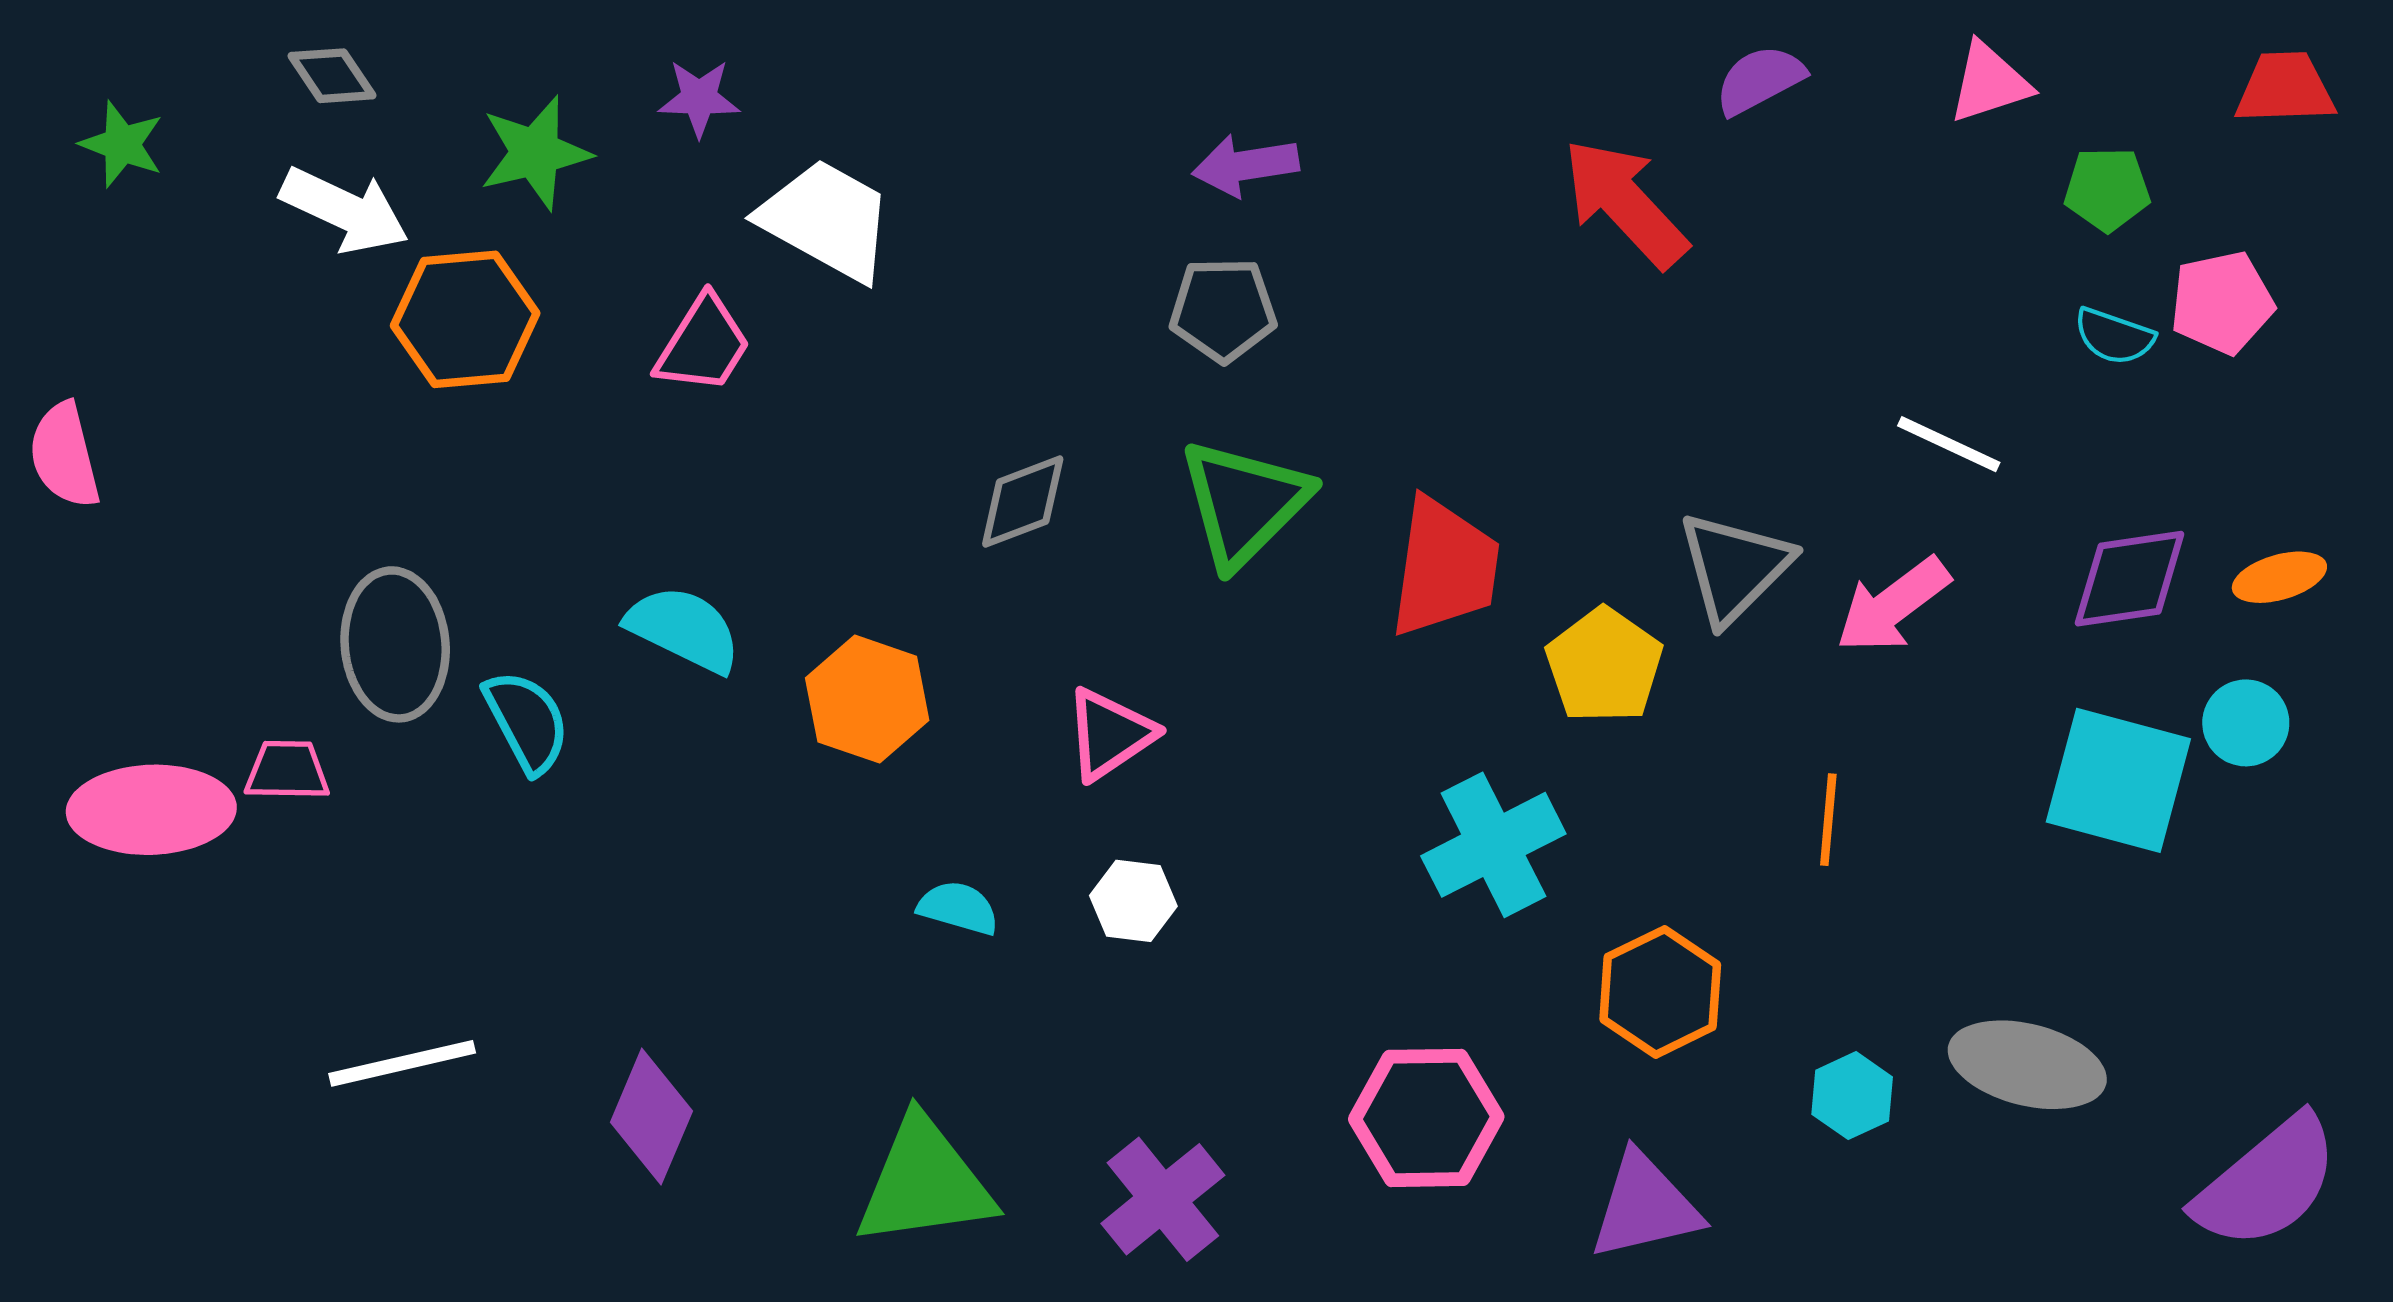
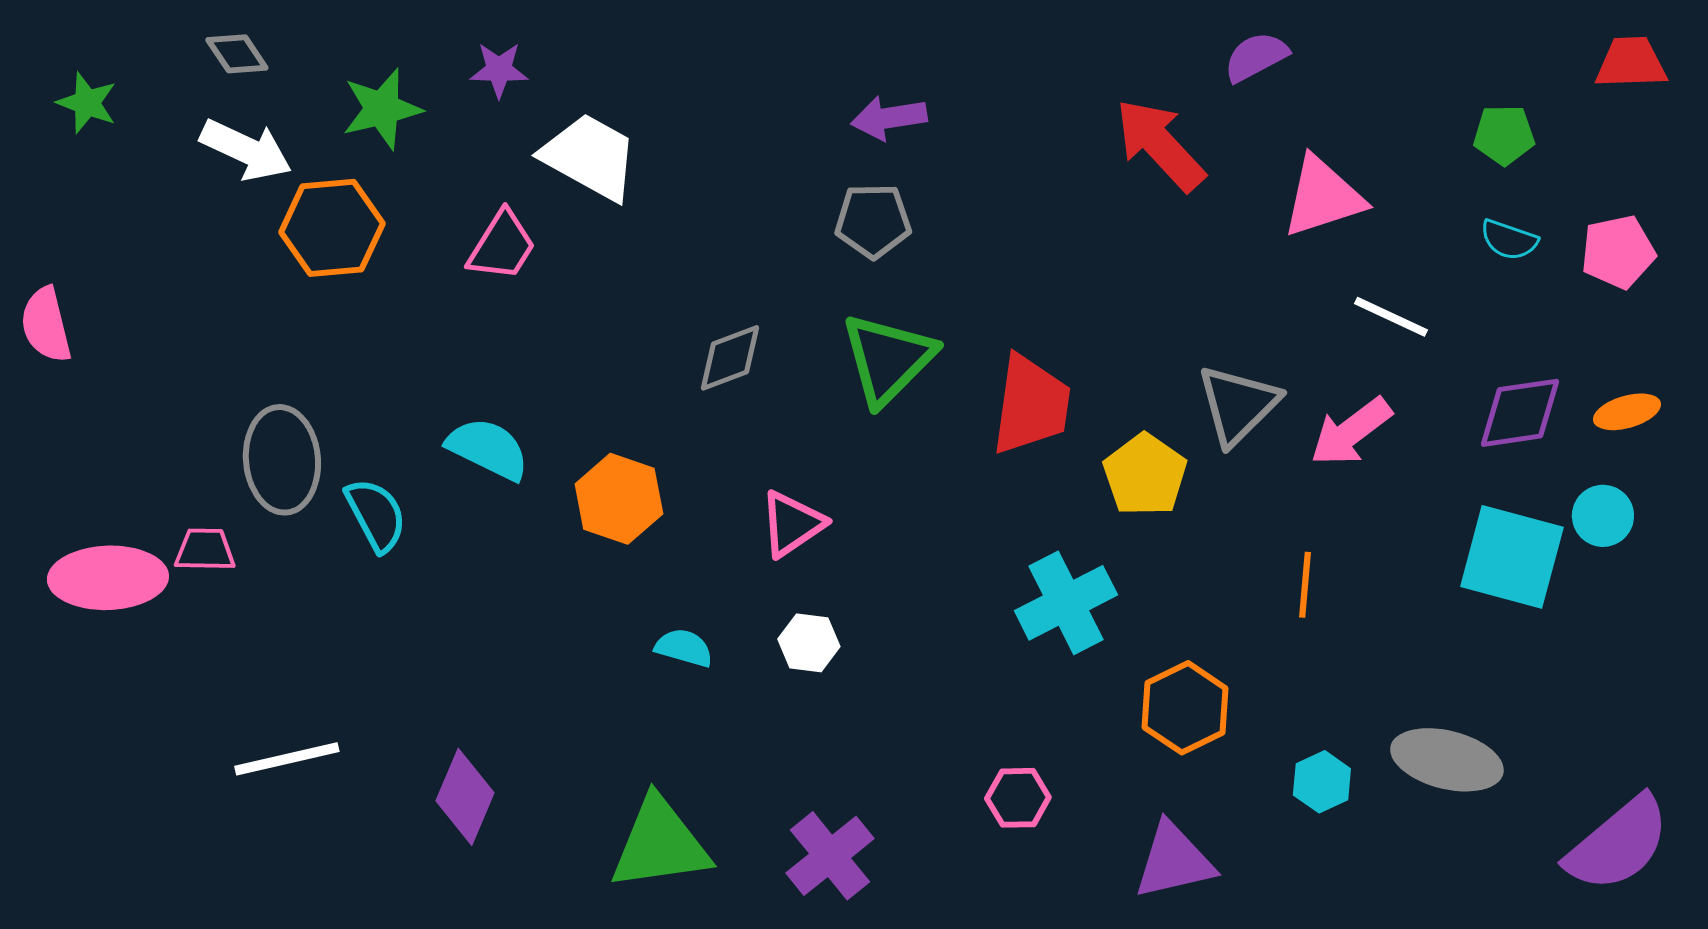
pink triangle: (1989, 83) -> (1323, 197), moved, size x1.4
pink pentagon: (2222, 303) -> (1618, 252), moved
pink hexagon: (1426, 1118) -> (1018, 798), size x0.6

